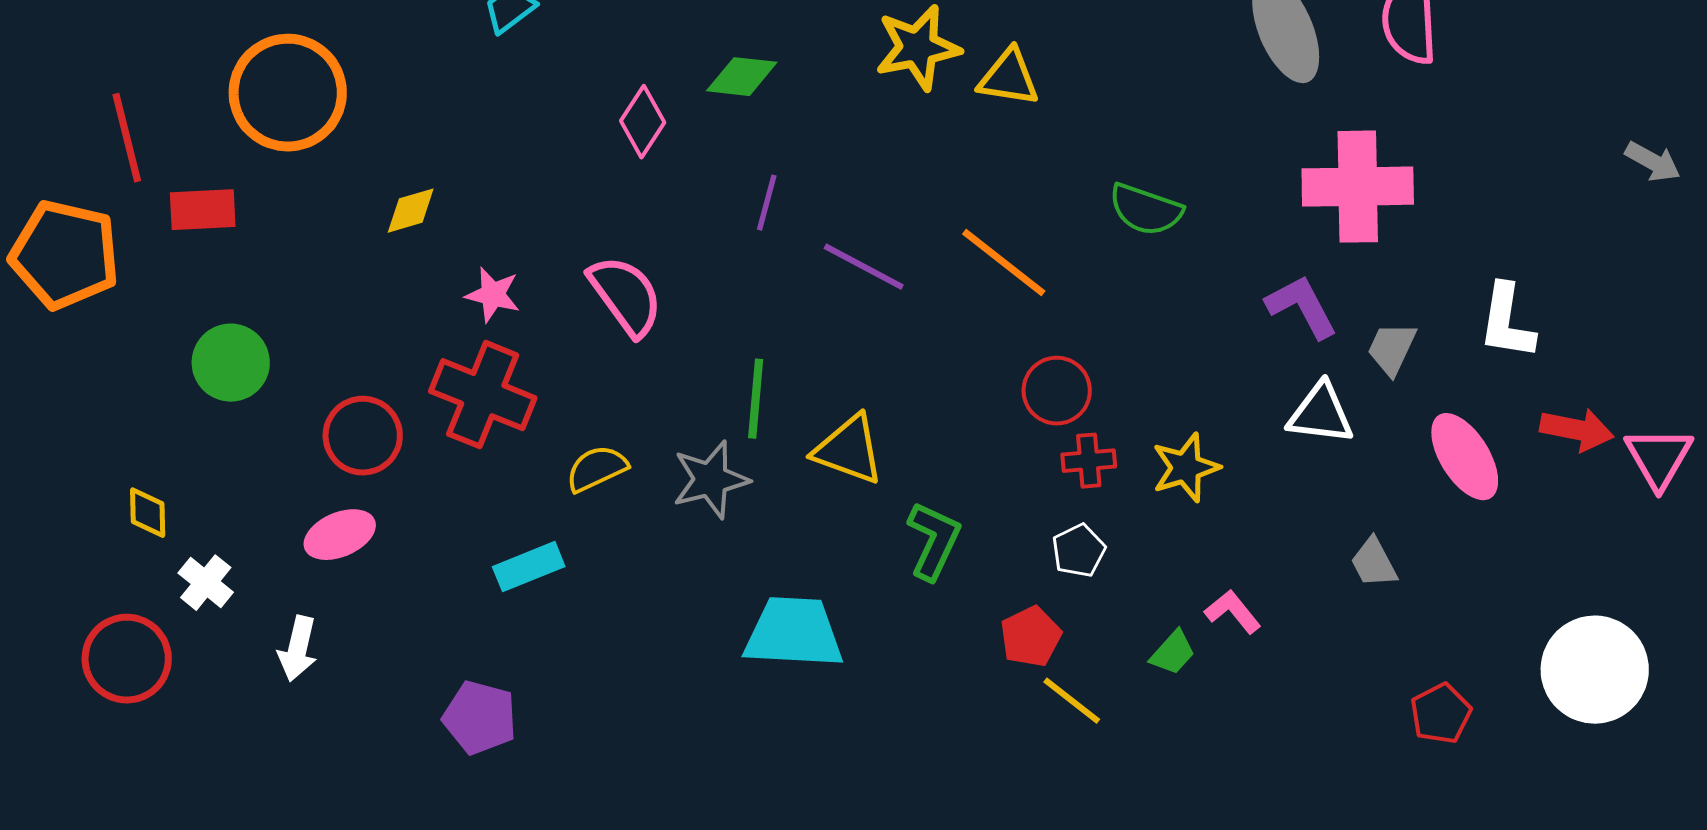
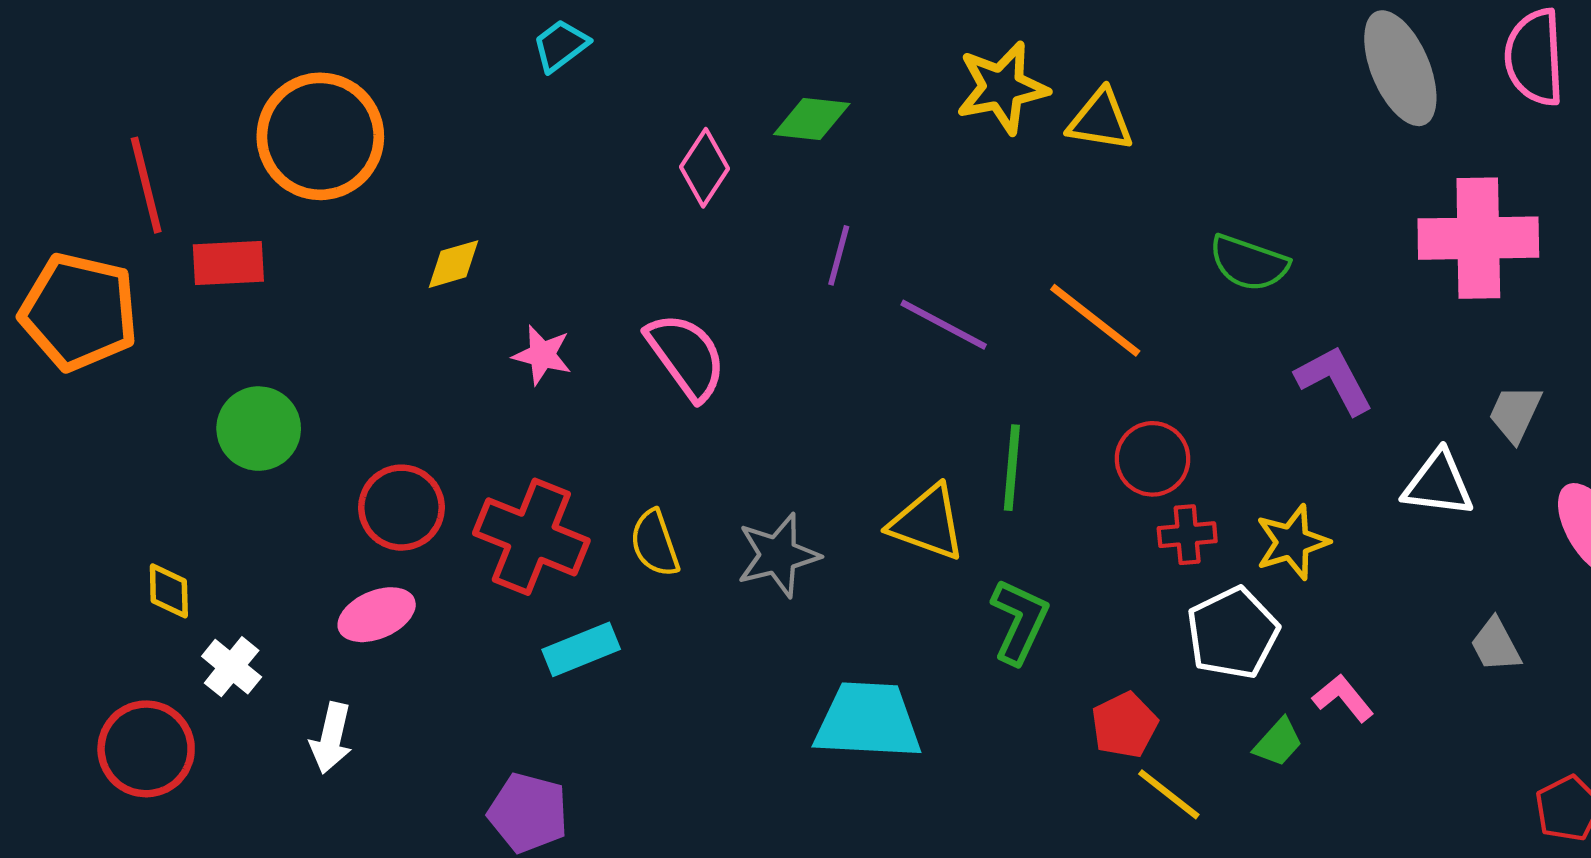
purple L-shape: (1302, 307) -> (1334, 380), moved
red cross: (483, 395) -> (531, 537), moved
green line: (756, 399) -> (1012, 468), moved
yellow semicircle: (597, 469) -> (655, 543), turned -84
white pentagon: (1079, 551) -> (1233, 633), moved, size x1.6

